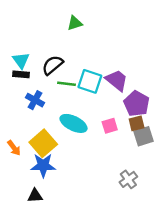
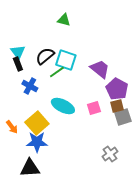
green triangle: (75, 23) -> (64, 20), turned 32
black rectangle: (21, 74) -> (18, 64), turned 64
cyan square: (90, 81) -> (66, 60), moved
green line: (67, 84) -> (57, 72), turned -42
black triangle: (35, 196) -> (30, 168), size x1.5

